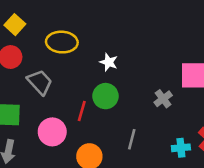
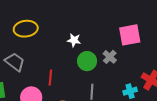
white star: (109, 62) -> (74, 40), moved
green circle: (105, 96) -> (87, 61), moved

